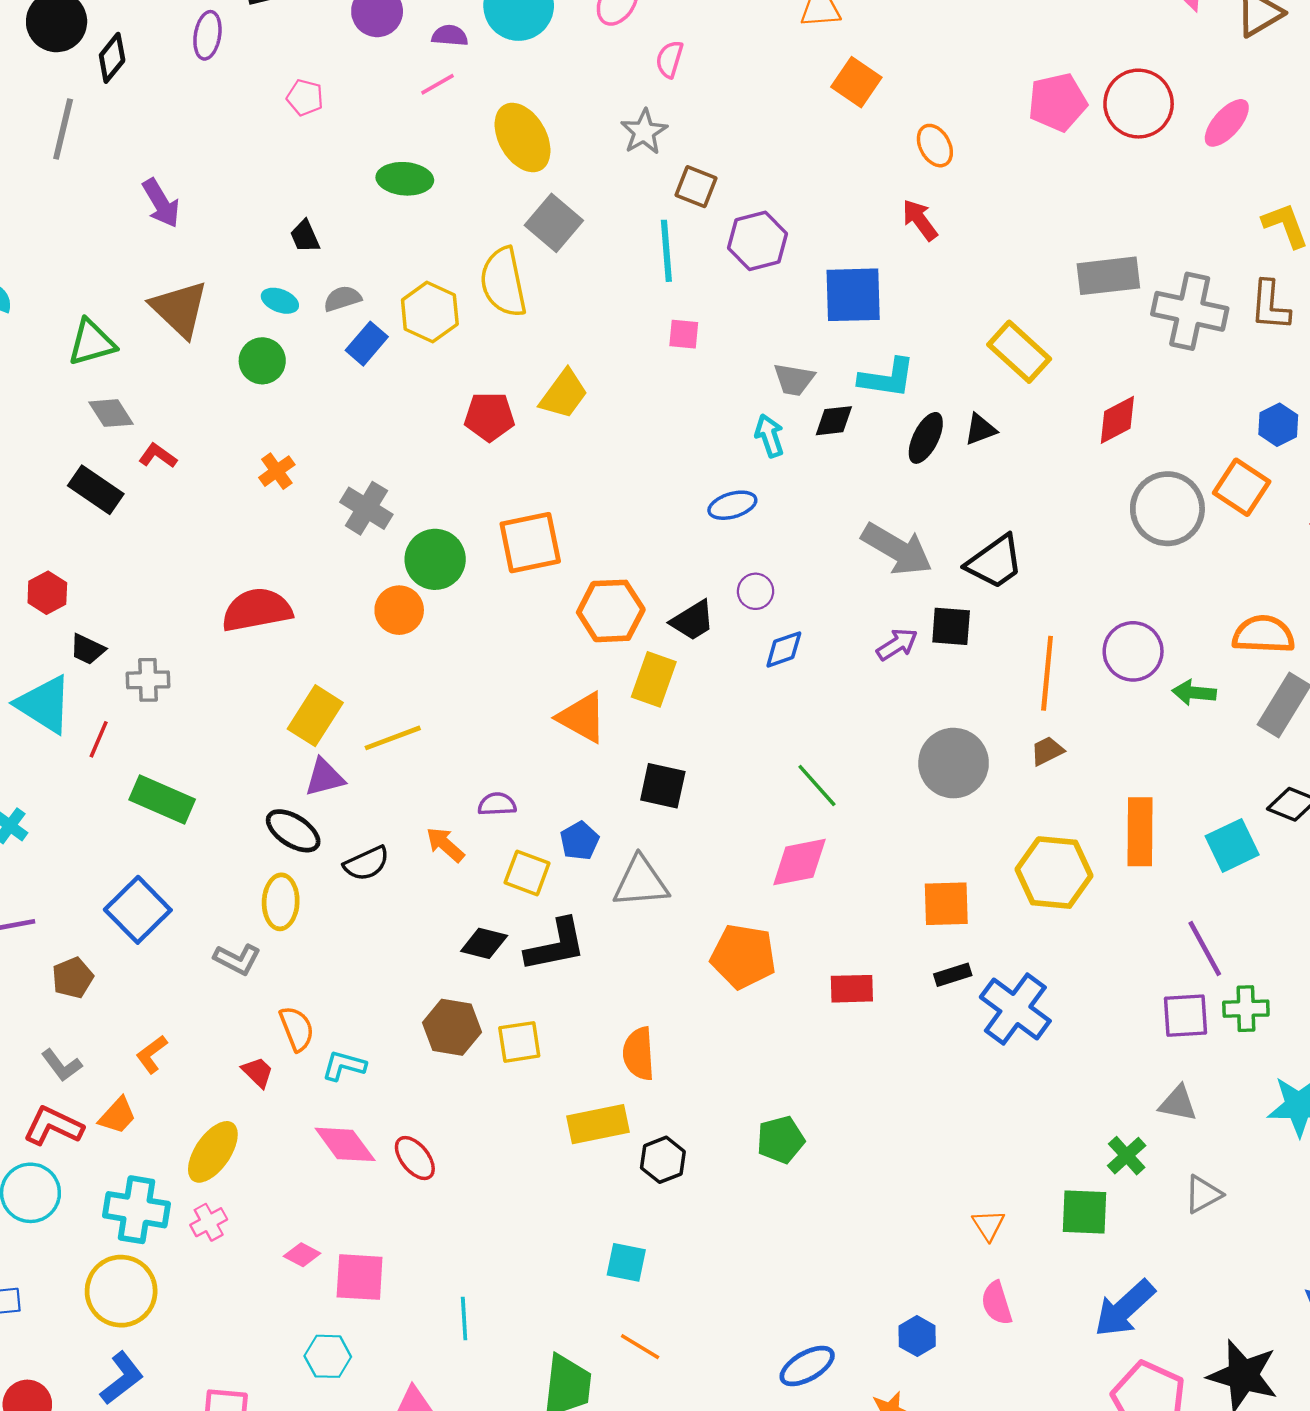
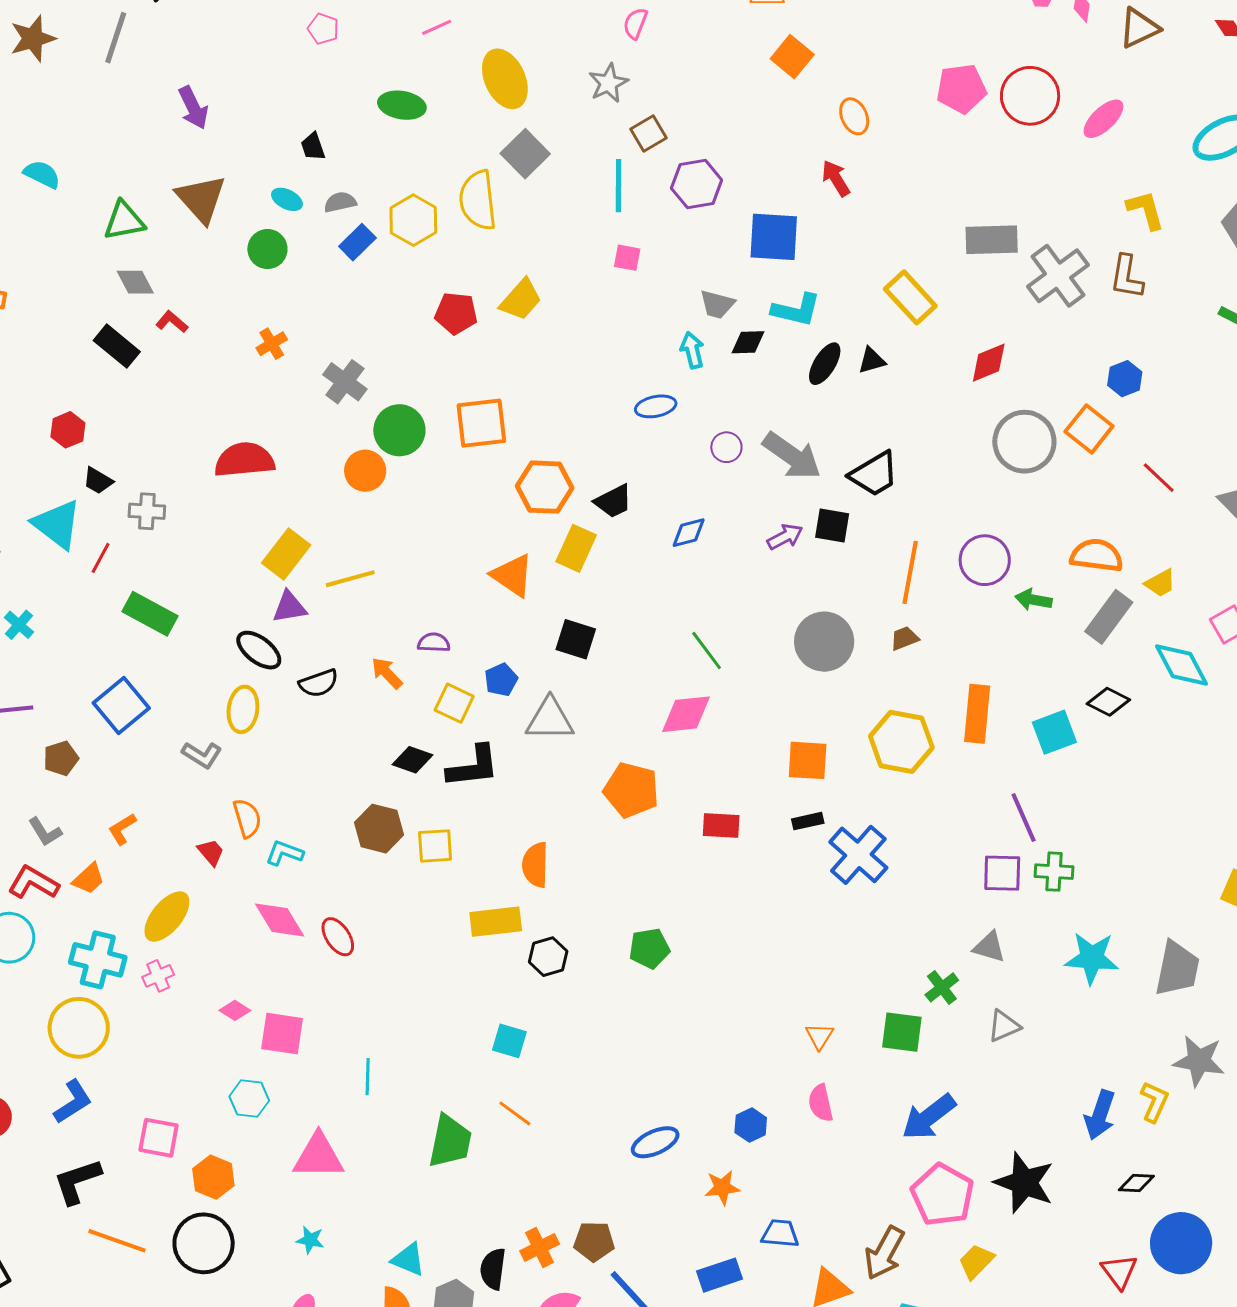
brown square: (696, 187) -> (648, 133), turned 33
gray cross: (1190, 311) -> (1058, 276), turned 36
purple circle: (756, 591) -> (726, 447), moved

